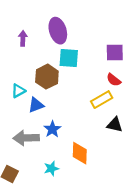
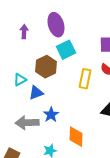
cyan square: (69, 58) -> (66, 50), turned -30
yellow rectangle: (102, 100) -> (85, 79), moved, turned -48

